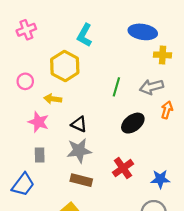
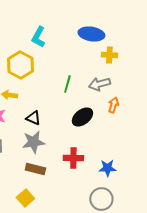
red cross: (123, 168) -> (73, 158), turned 36

